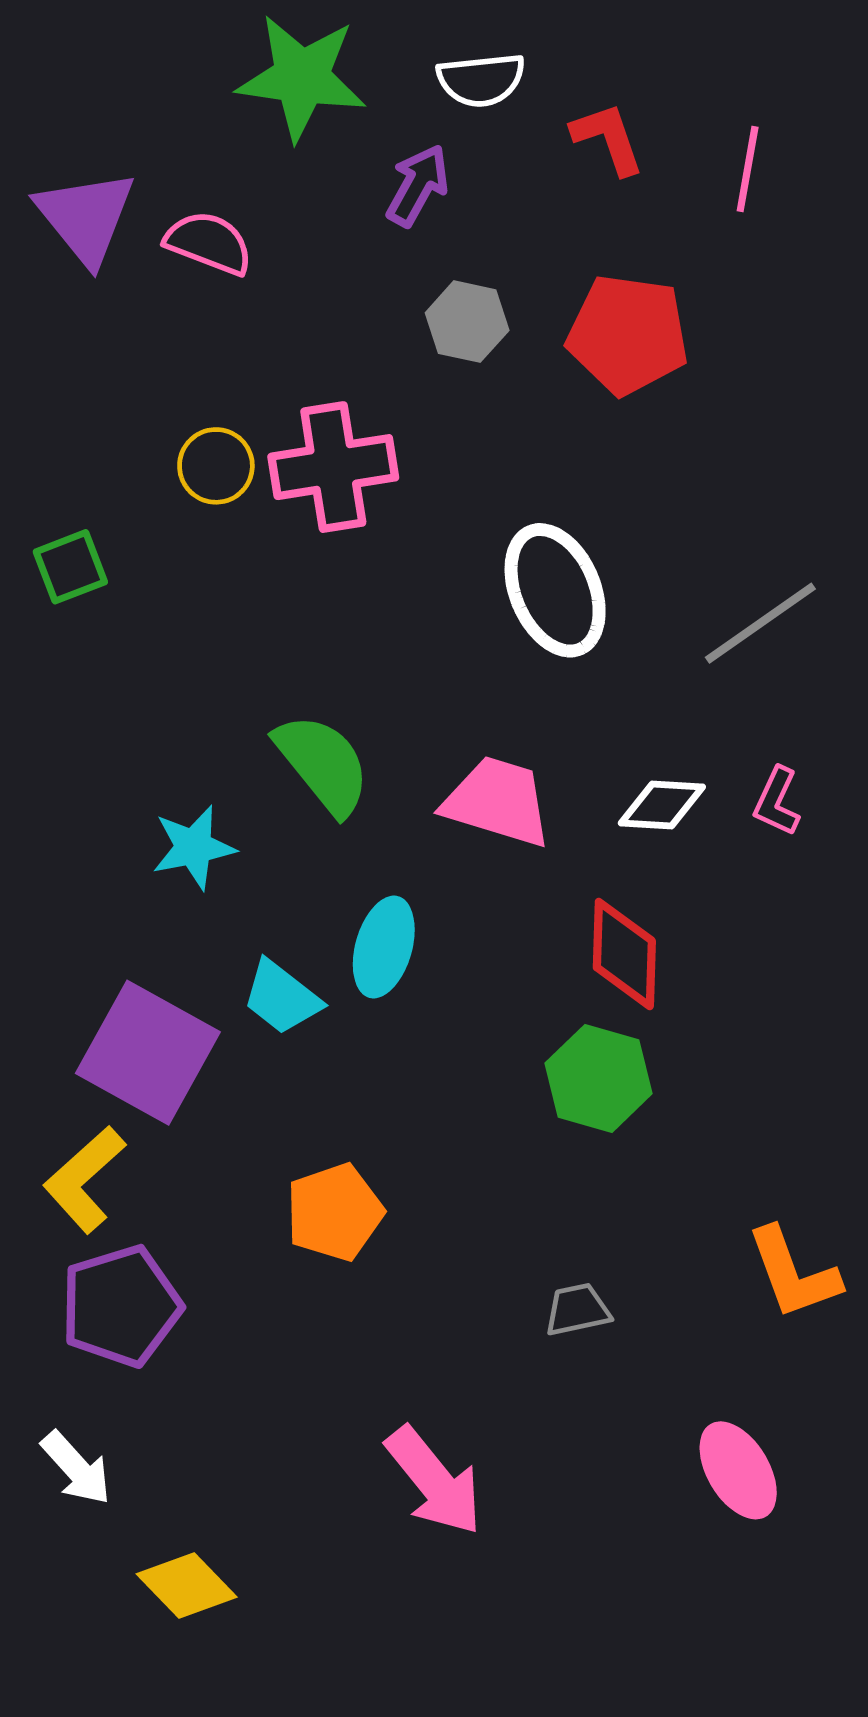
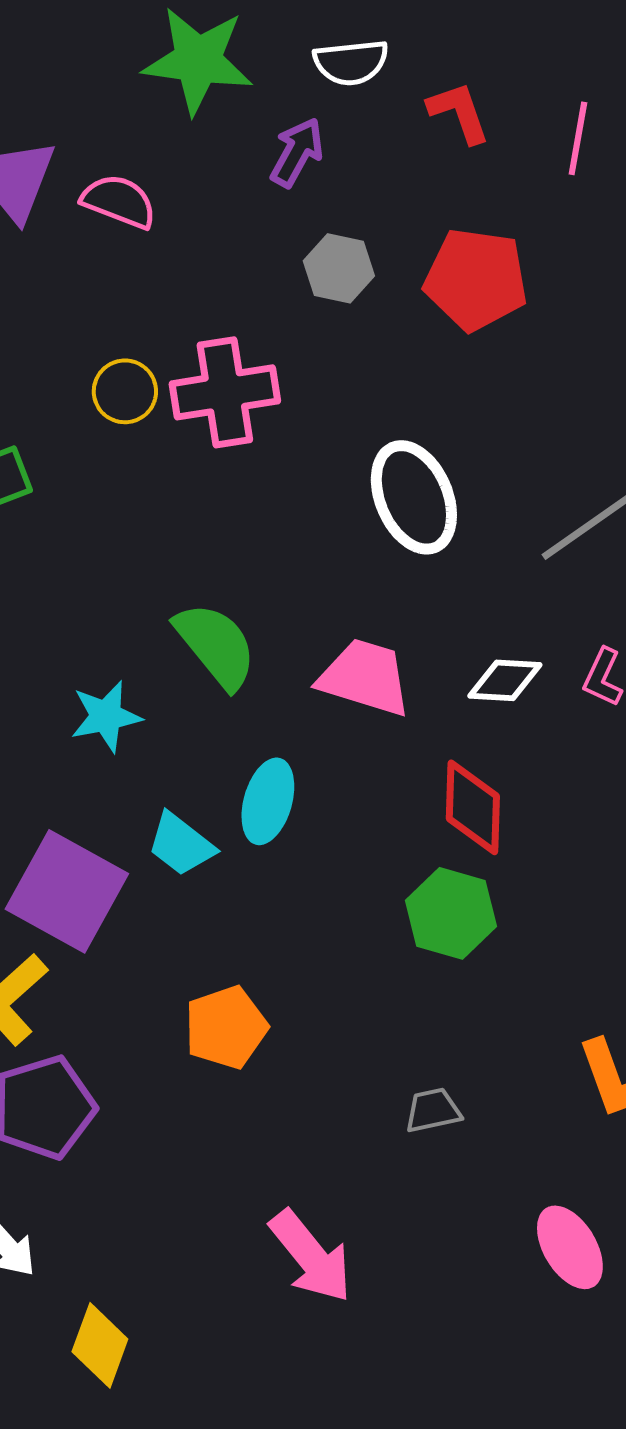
yellow diamond: (187, 1585) -> (100, 1345), turned 64

